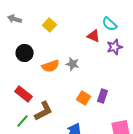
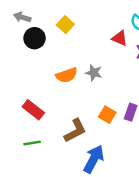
black circle: (25, 53) -> (35, 38), moved
brown L-shape: (44, 111) -> (75, 131), moved
green line: (23, 121) -> (32, 143), turned 40

